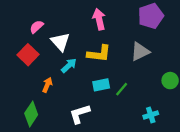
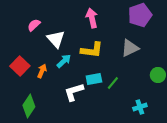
red square: (28, 55) -> (20, 66), moved
orange arrow: (47, 85) -> (42, 71), moved
white L-shape: (80, 114) -> (74, 92), moved

